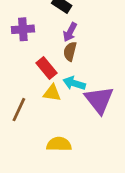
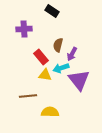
purple arrow: (70, 32) -> (72, 54), moved
cyan arrow: (74, 83) -> (61, 68), turned -35
brown line: (19, 110) -> (28, 96), moved, turned 60

